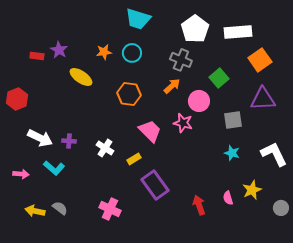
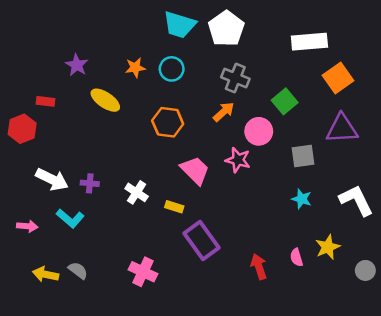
white pentagon: (195, 29) -> (226, 29), moved
red rectangle: (37, 56) -> (46, 101), moved
yellow rectangle: (134, 159) -> (174, 207), turned 48

